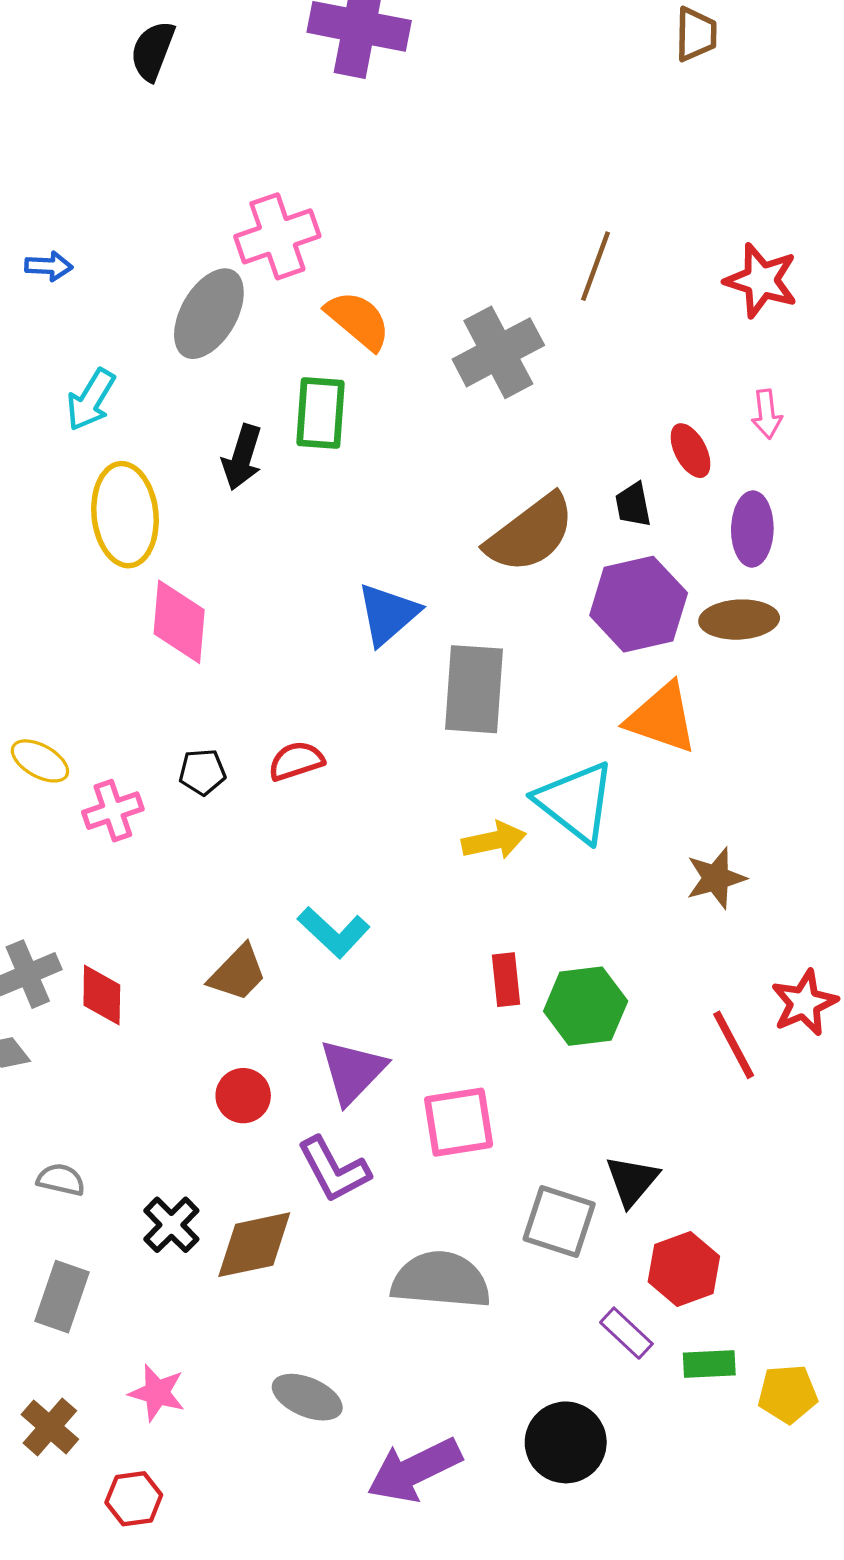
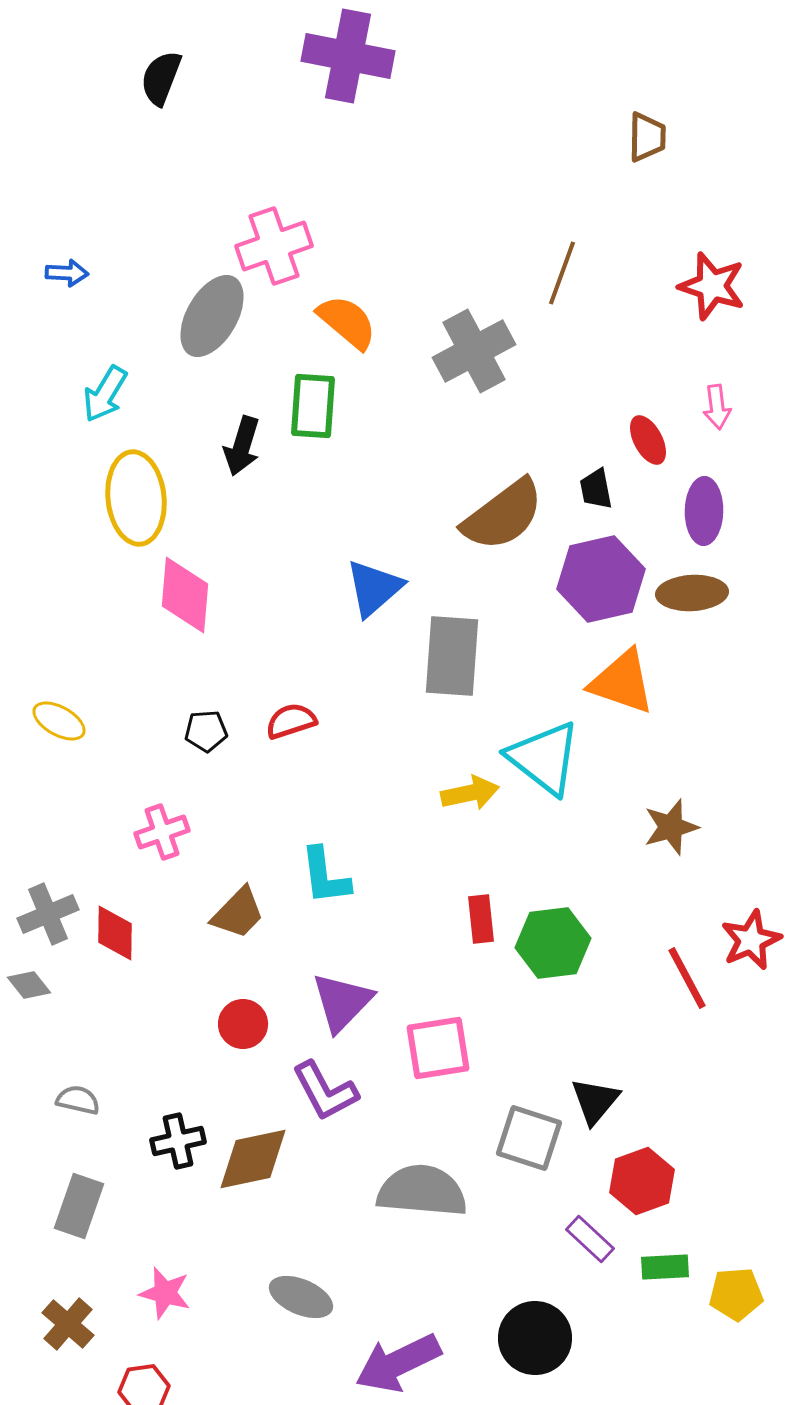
brown trapezoid: (696, 34) -> (647, 137), moved
pink cross: (113, 811) -> (162, 832), moved
cyan L-shape: (334, 932) -> (325, 876), turned 40
black cross: (171, 1225) -> (178, 1141), turned 32

